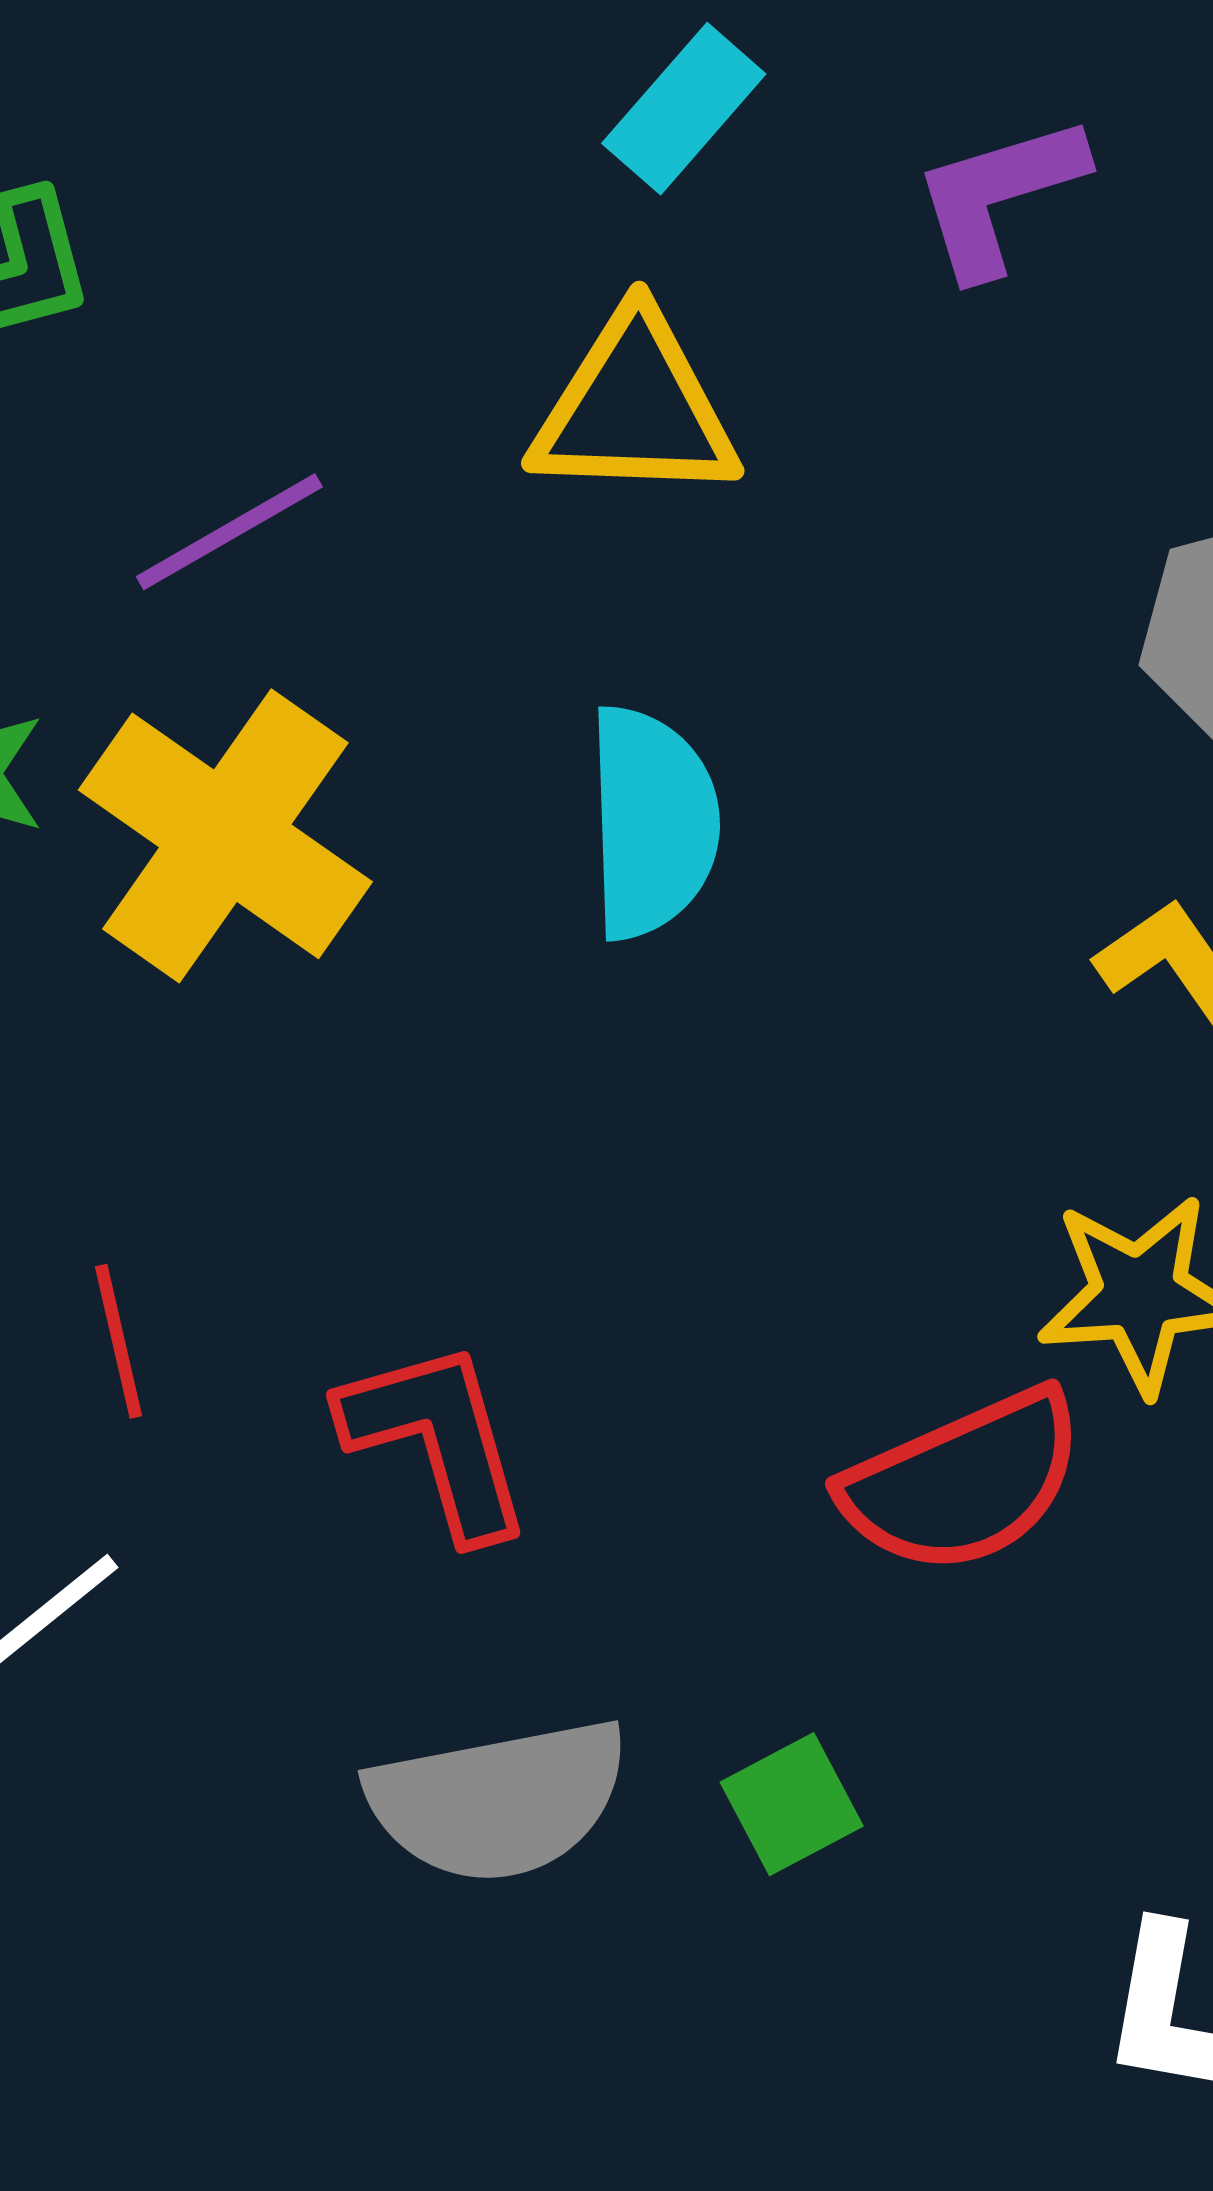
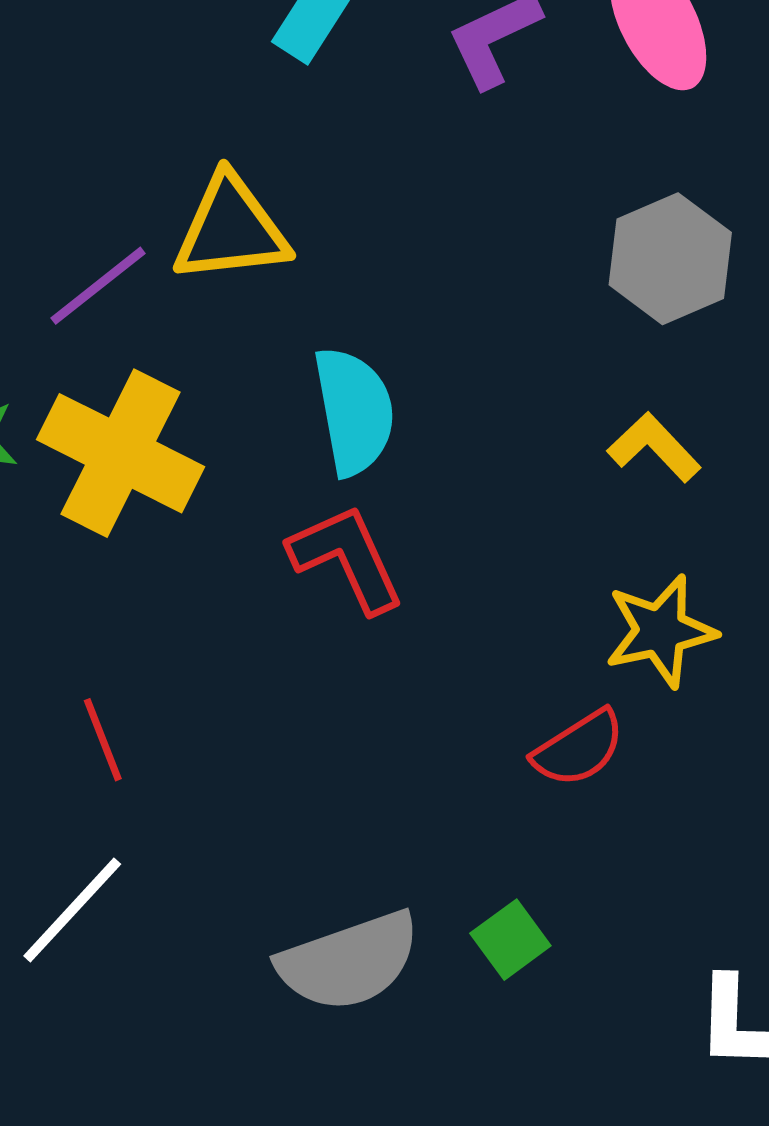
yellow triangle: (635, 408) -> (231, 229), moved
red L-shape: (437, 1439) -> (347, 558), moved
red semicircle: (963, 1482) -> (579, 748), size x0.7

